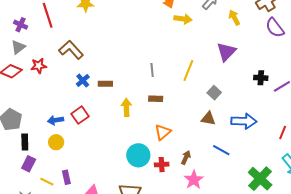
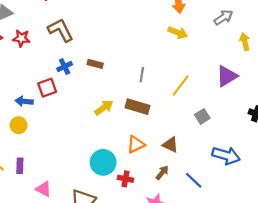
yellow arrow: (183, 19) -> (178, 33), moved
brown rectangle: (105, 84) -> (95, 64), moved
brown rectangle: (156, 99) -> (138, 107), size x1.5
yellow arrow: (126, 107) -> (104, 108), turned 42
red square: (80, 115) -> (47, 88), moved
brown triangle: (208, 118) -> (170, 145), moved
brown arrow: (186, 158) -> (162, 173), moved

